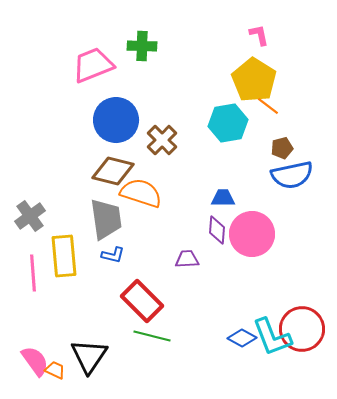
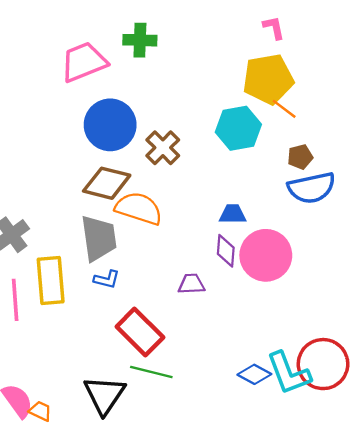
yellow pentagon: (254, 80) -> (268, 79), turned 30
black triangle: (89, 356) -> (104, 395), moved

